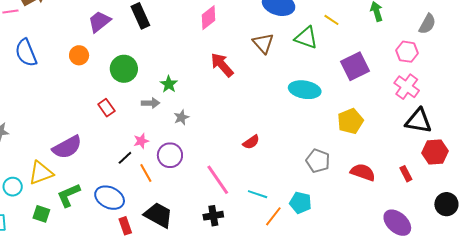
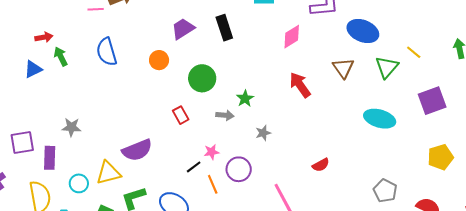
green triangle: (306, 38) -> (387, 67), turned 45
gray star: (181, 117) -> (263, 133), moved
yellow pentagon: (350, 121) -> (441, 157), moved

